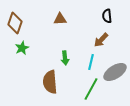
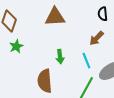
brown triangle: (60, 19) -> (55, 17), size x1.5
cyan line: (91, 62) -> (86, 61), turned -35

